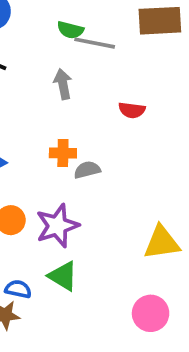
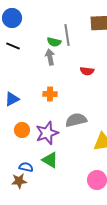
green semicircle: (70, 30) -> (54, 42), moved
gray line: (95, 43) -> (67, 35), turned 70
gray semicircle: (87, 170) -> (76, 120), moved, size x1.5

